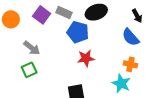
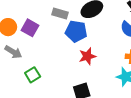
purple square: (42, 15) -> (30, 28), moved
gray arrow: (32, 48) -> (13, 52), moved

